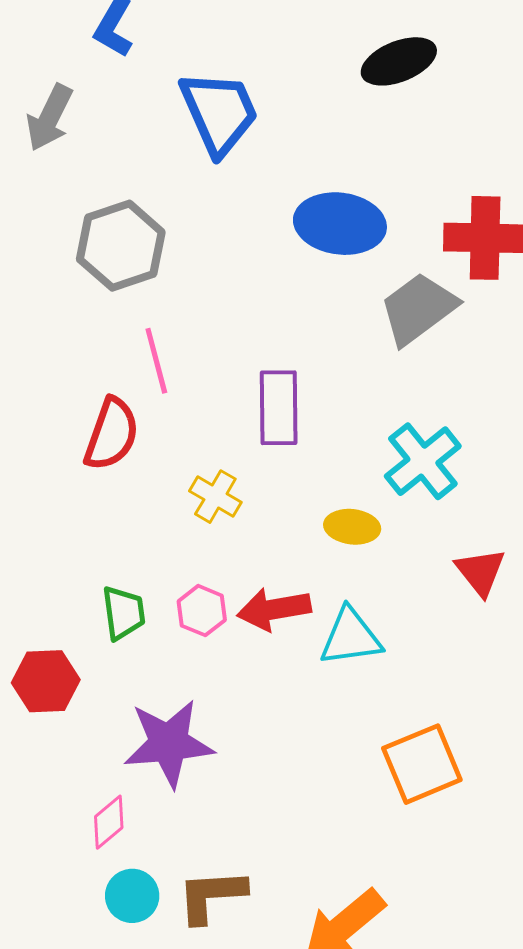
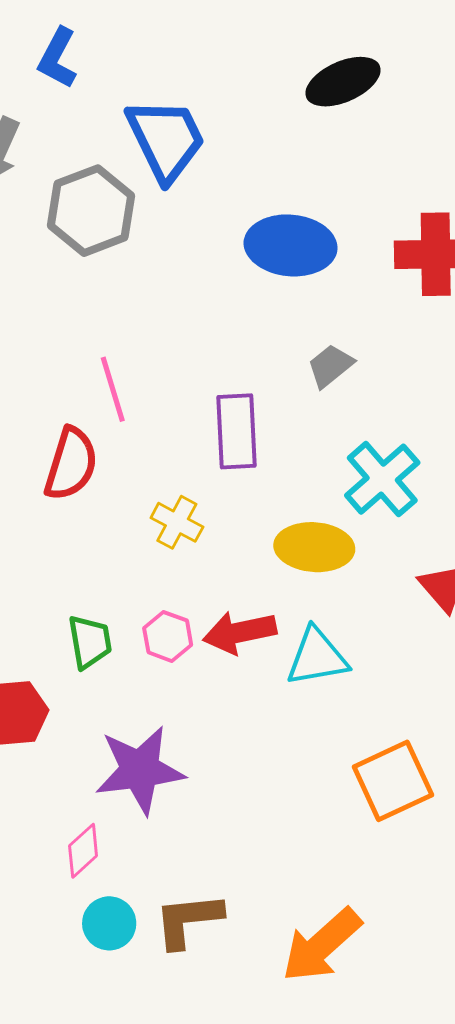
gray hexagon: (121, 246) -> (91, 211), moved
gray trapezoid: (418, 309) -> (330, 366), moved, size x0.6
yellow ellipse: (352, 527) -> (314, 547), size x1.4

